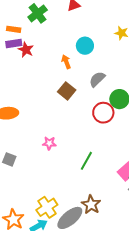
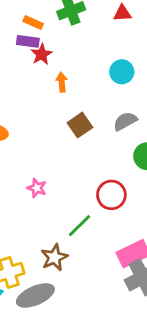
orange arrow: (66, 62) -> (62, 82), moved
red circle: (103, 113) -> (111, 195), moved
brown star: (91, 205) -> (54, 257), moved

